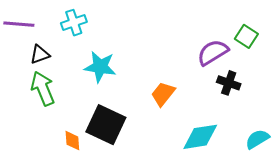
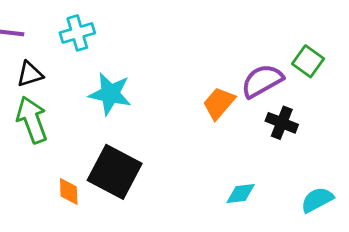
orange trapezoid: (163, 94) -> (219, 103), moved
cyan diamond: (200, 137) -> (241, 193), size x0.6

